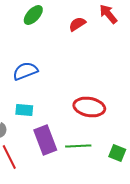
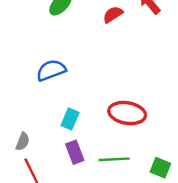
cyan rectangle: (24, 110) -> (70, 119), moved, turned -72
purple rectangle: (45, 140) -> (75, 152), size x0.7

